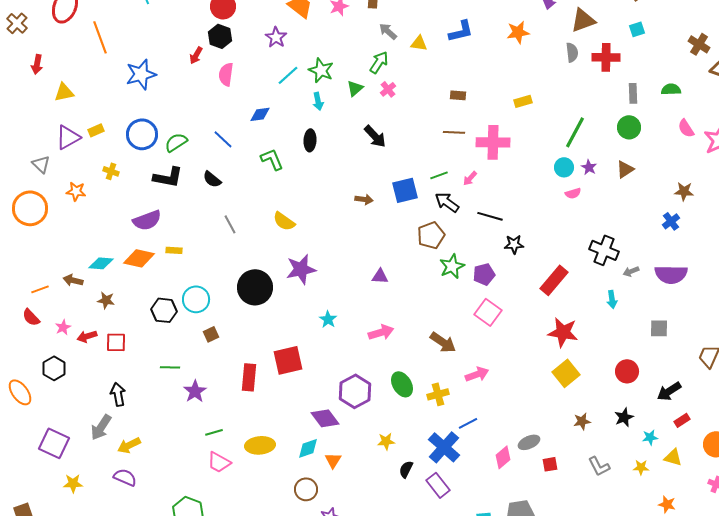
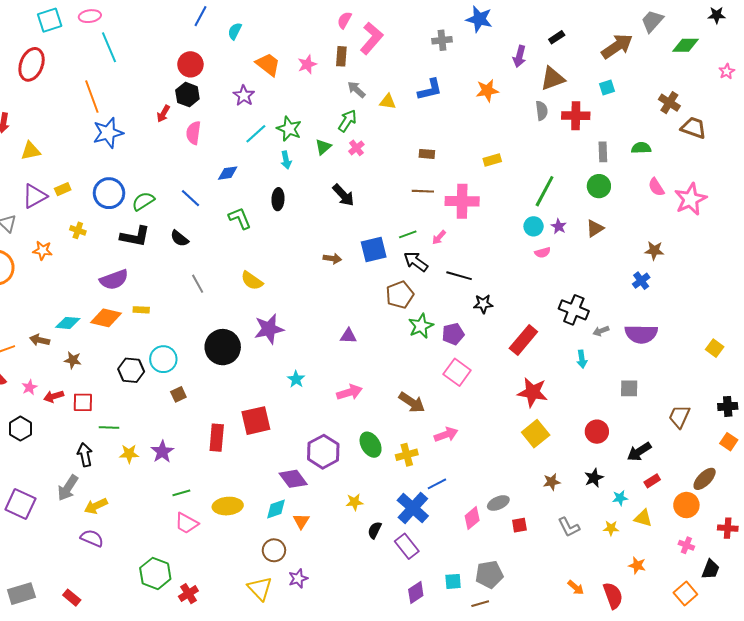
orange line: (100, 37) -> (92, 97), moved
green line: (170, 367) -> (109, 428), moved
yellow star: (73, 483) -> (129, 454), moved

